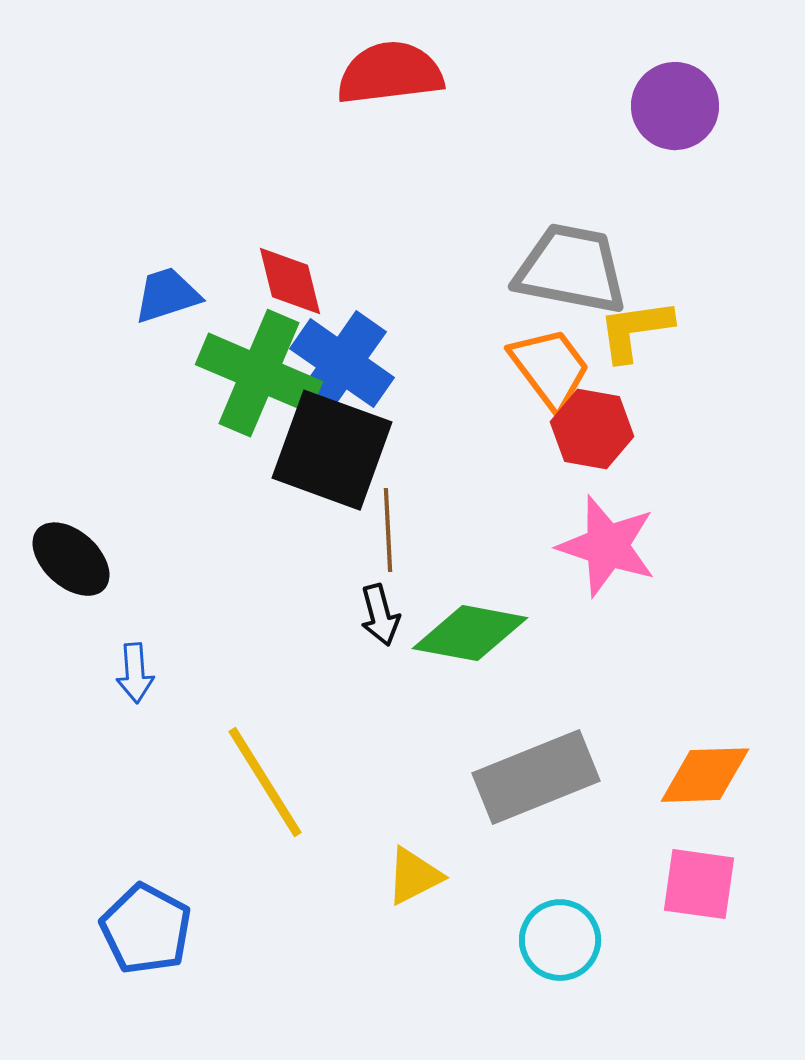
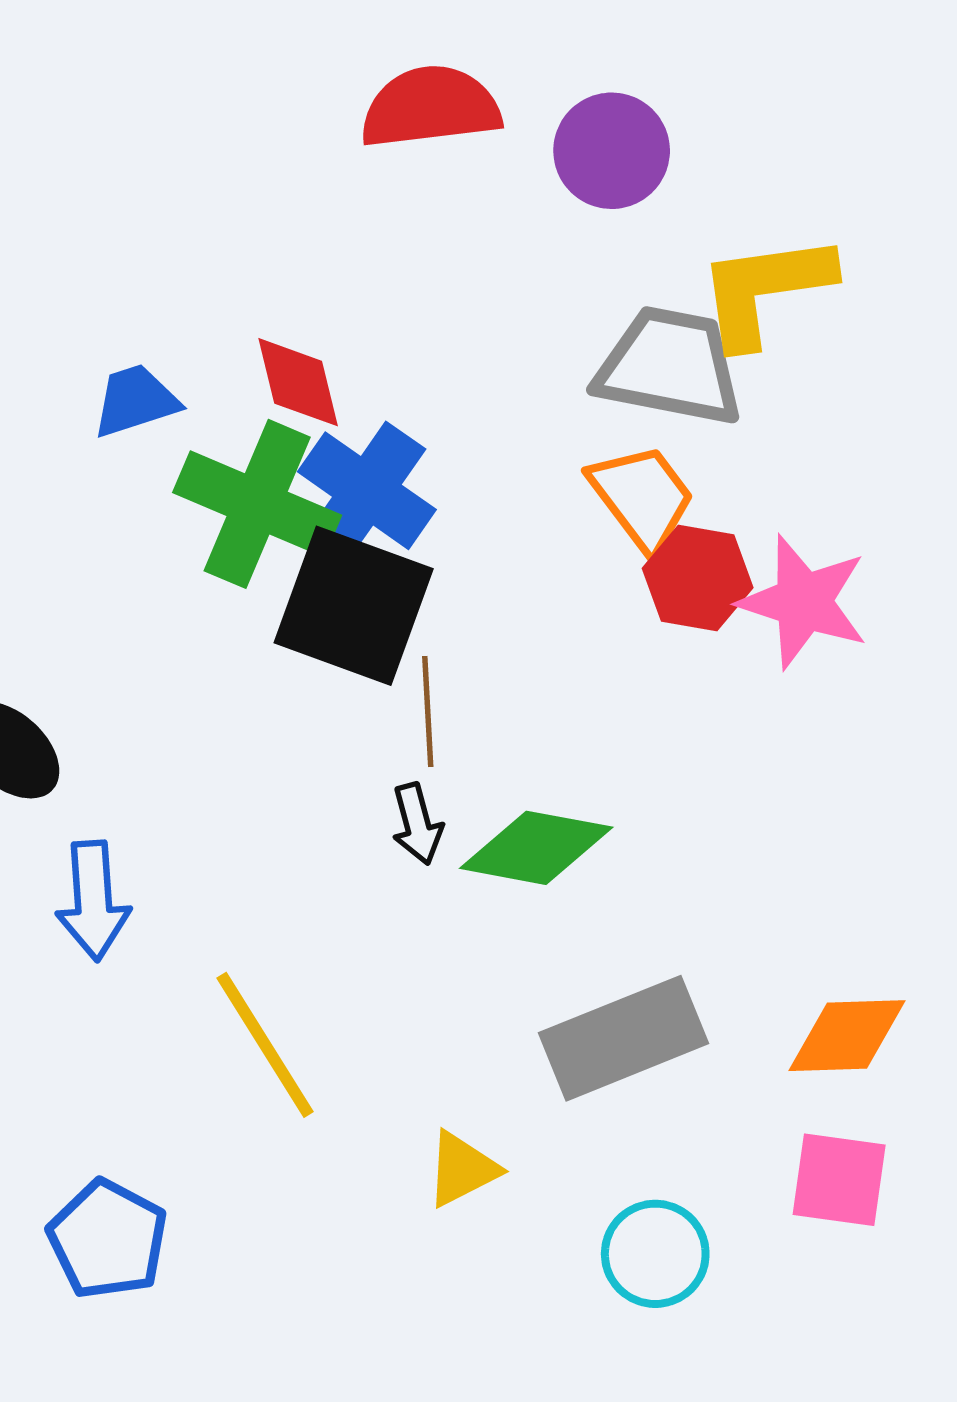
purple circle: (675, 106) -> (612, 151), moved
yellow L-shape: (635, 330) -> (765, 290), moved, size x1.4
pink star: (607, 546) -> (803, 602), moved
blue arrow: (135, 673) -> (93, 901), size x1.5

